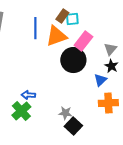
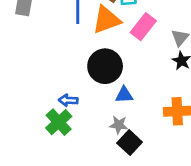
black circle: (73, 60) -> (105, 66), moved
blue triangle: (100, 80) -> (124, 95), moved, turned 40

